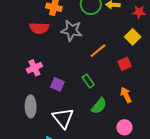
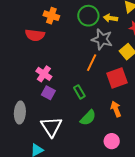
gray star: (72, 30) -> (102, 39), moved
orange line: (98, 51) -> (92, 63), turned -30
red square: (125, 64) -> (117, 78), size x1.5
pink cross: (34, 68) -> (44, 74), moved, turned -35

